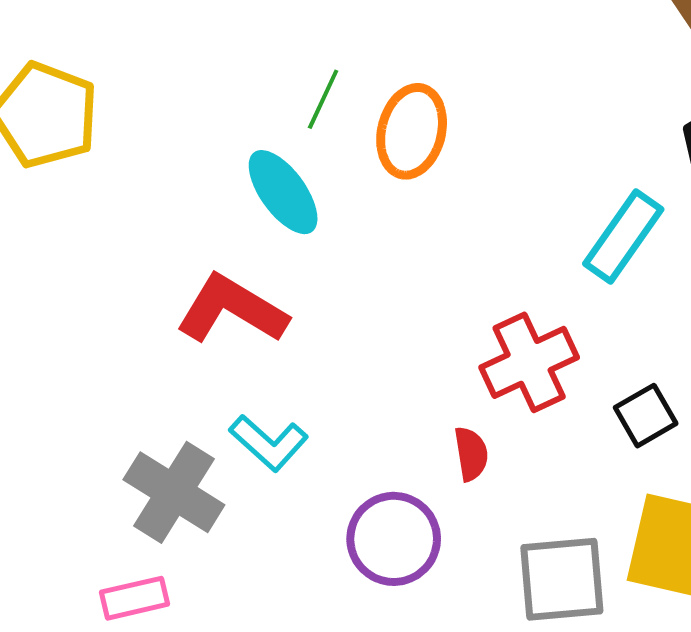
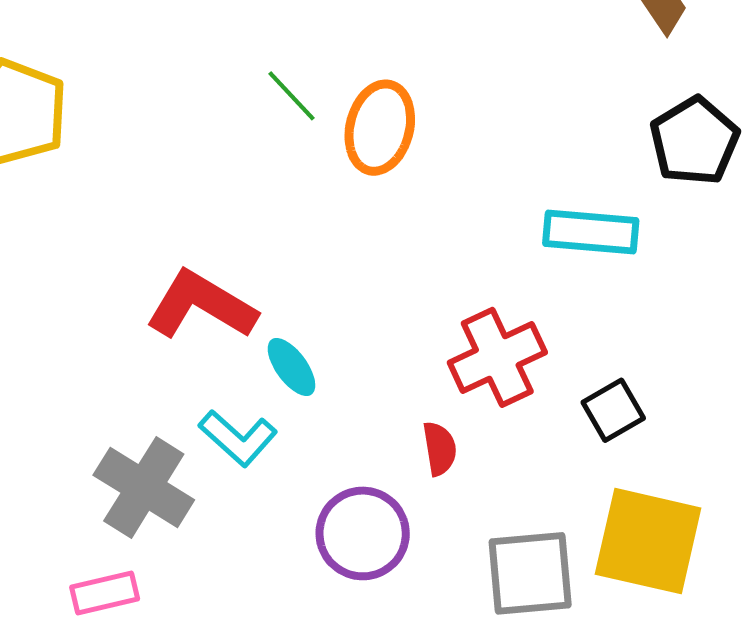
green line: (323, 99) -> (292, 96), turned -68
cyan ellipse: (283, 192) -> (291, 367), moved, size x0.7
cyan rectangle: (623, 236) -> (591, 232), turned 60

